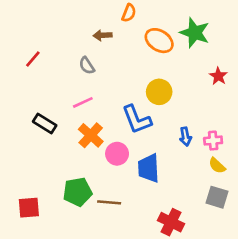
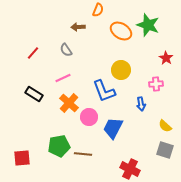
red line: (33, 59) -> (33, 53), moved
pink cross: (213, 141) -> (156, 84), moved
blue trapezoid: (149, 168) -> (113, 128), turned 30

